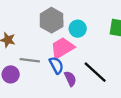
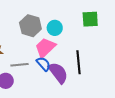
black line: (95, 72) -> (78, 62), turned 55
purple semicircle: (70, 79) -> (58, 73), size x1.6

